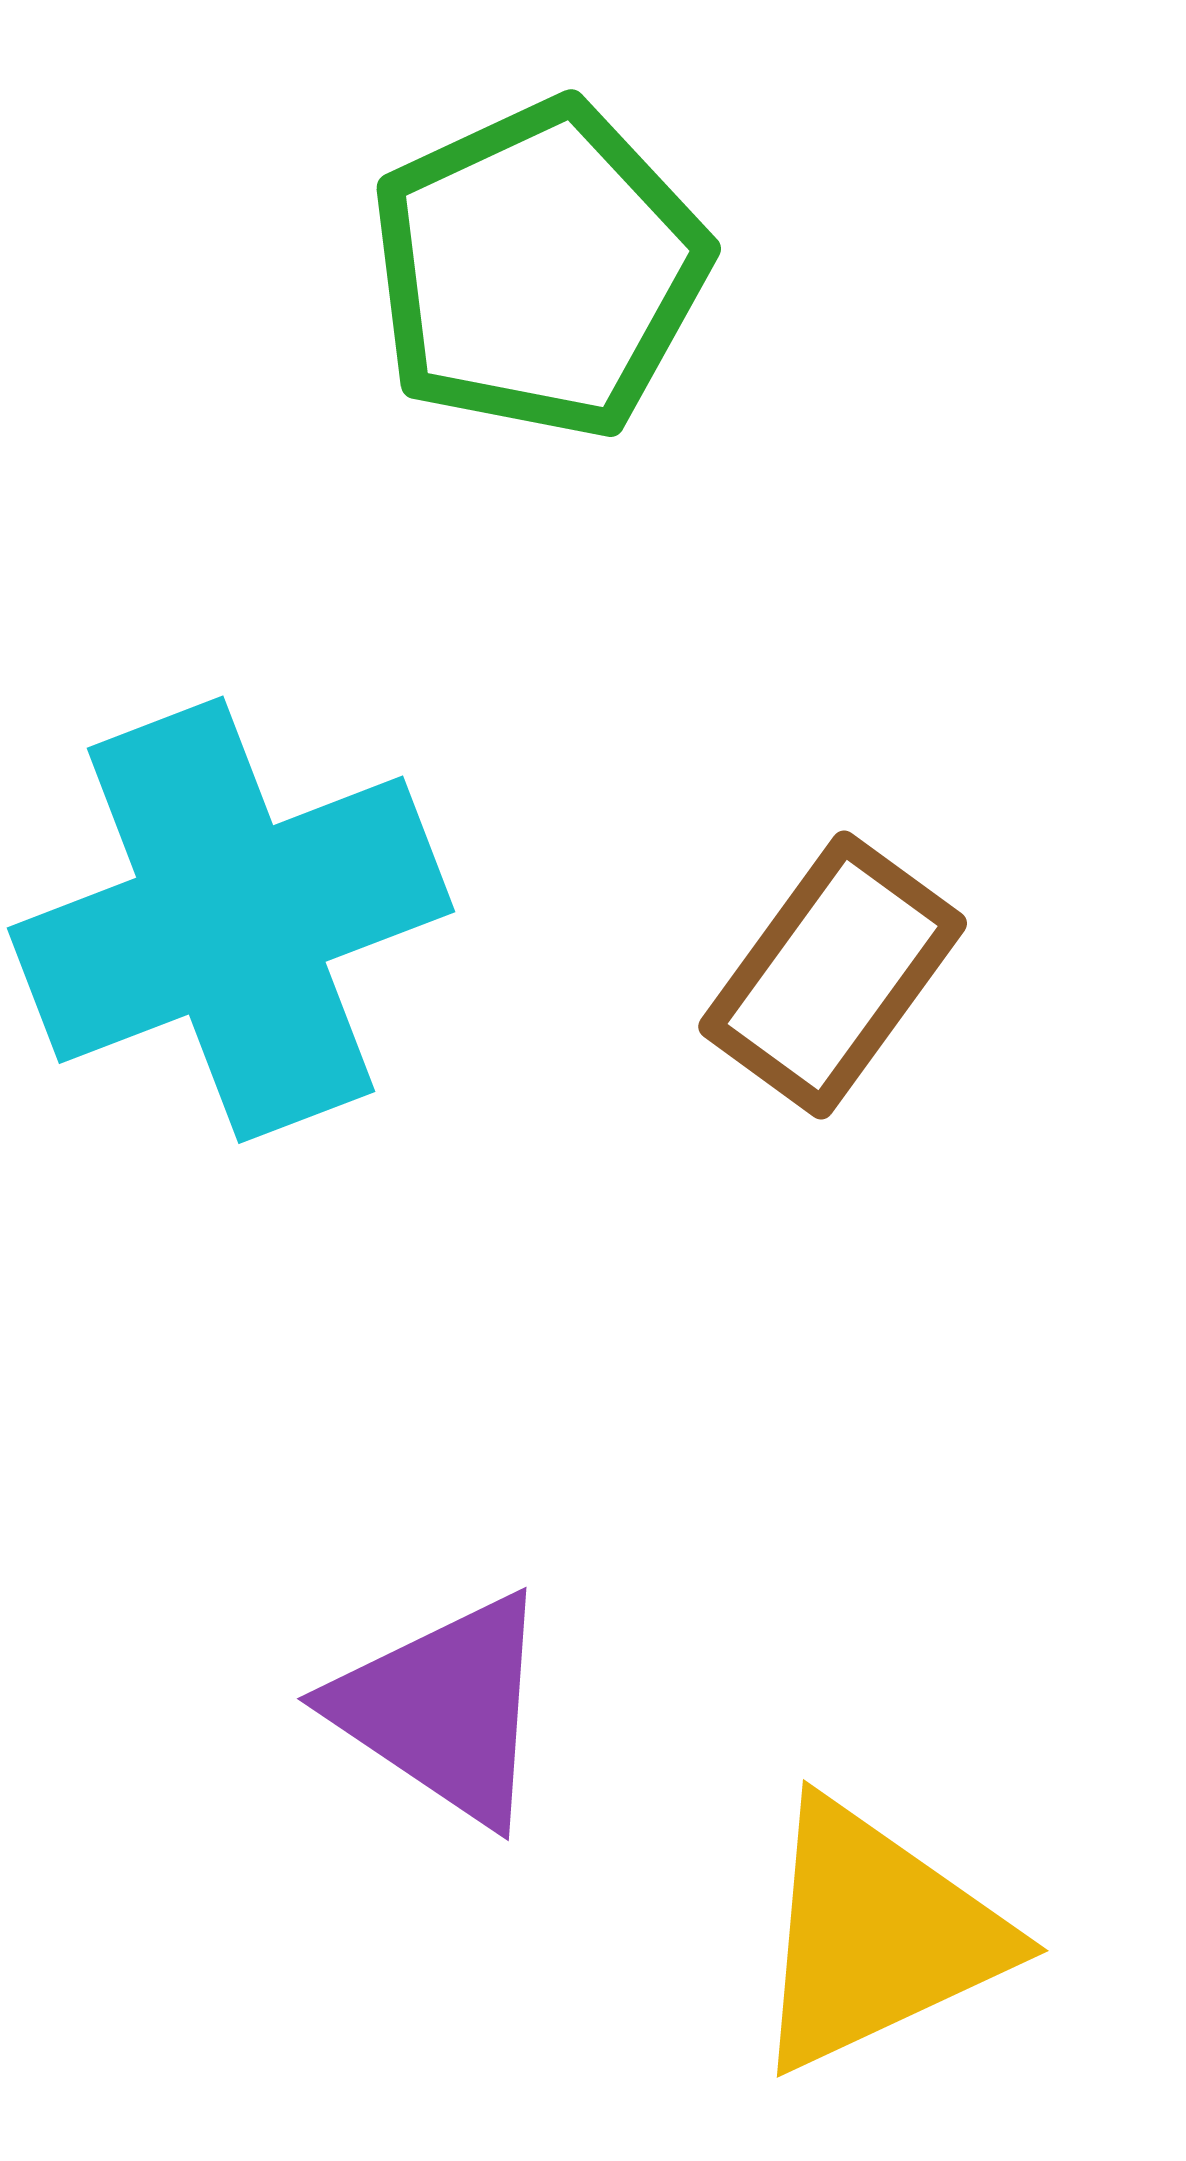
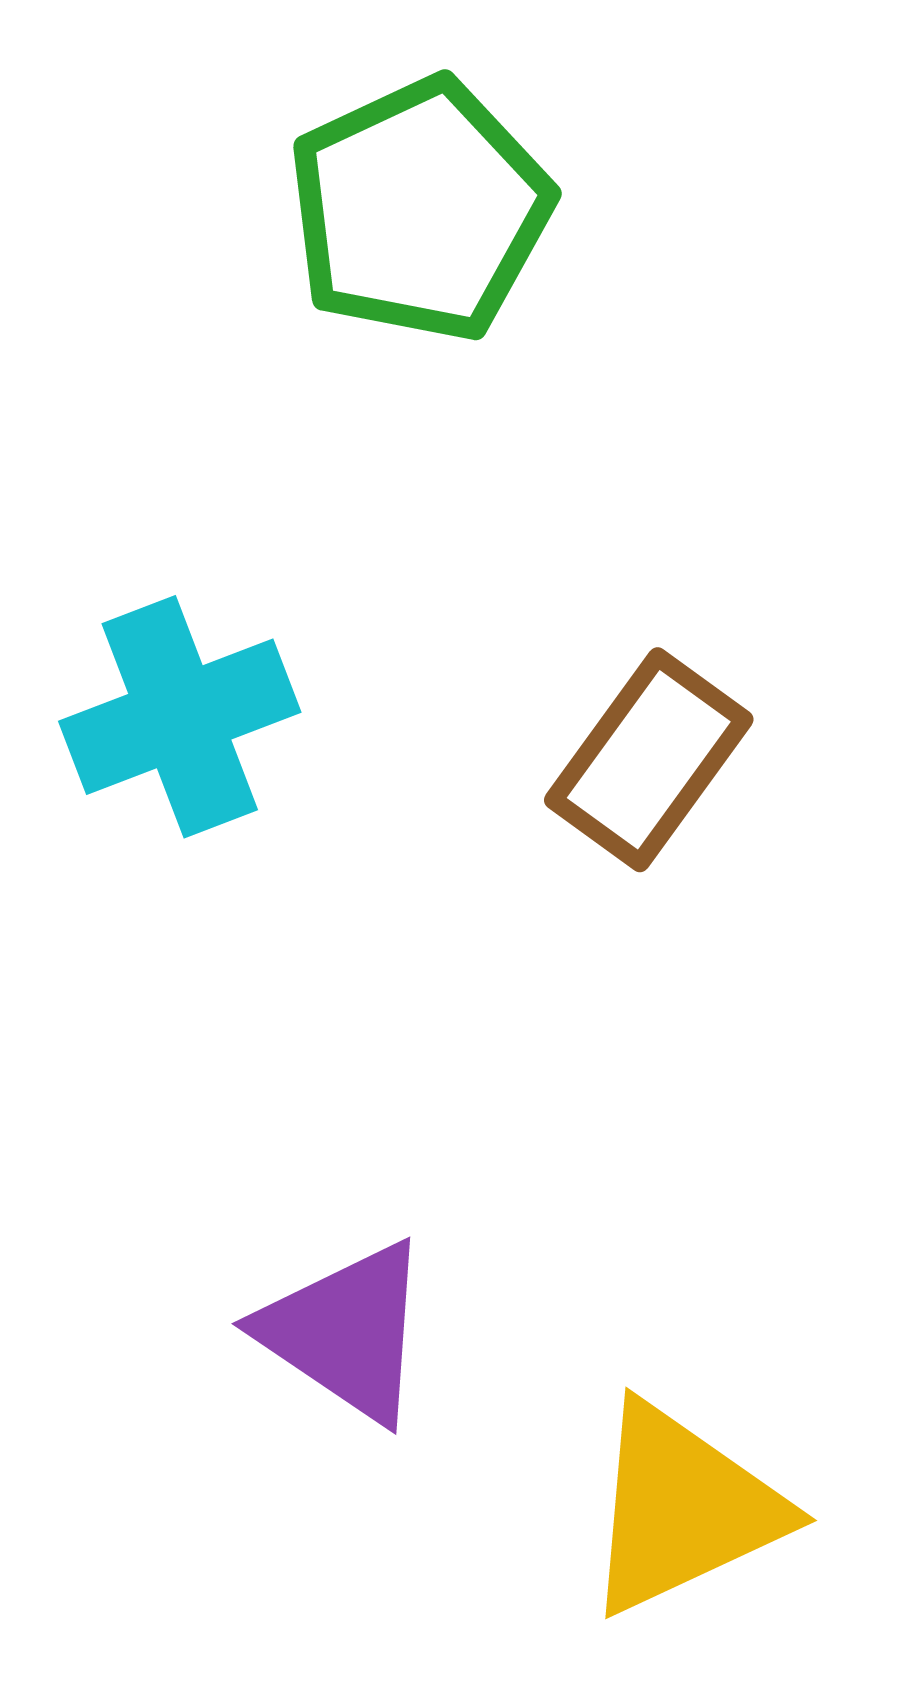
cyan cross: (231, 920) -> (180, 717), size x0.7

